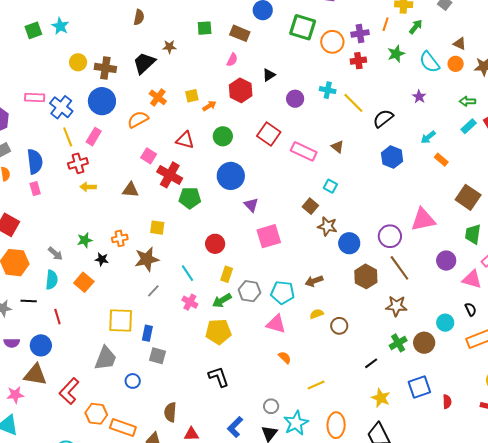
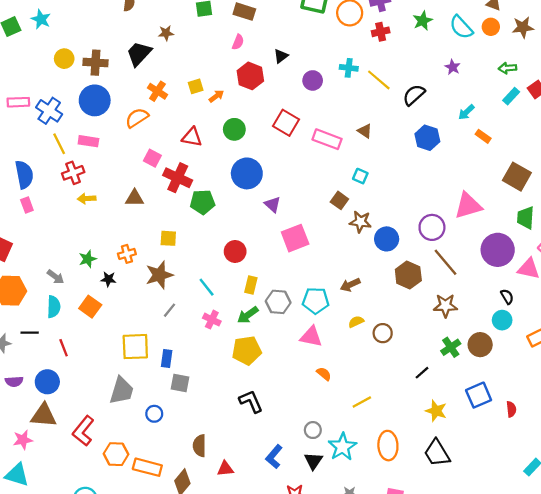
pink rectangle: (94, 137) -> (88, 141), turned 72
purple circle: (446, 261) -> (498, 250), size x1.5
black semicircle: (471, 309) -> (507, 297), moved

